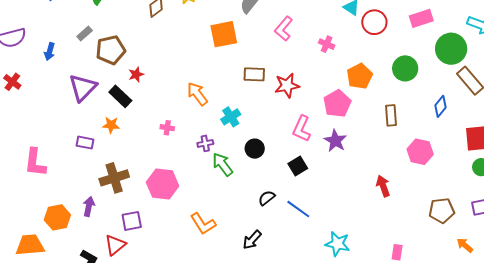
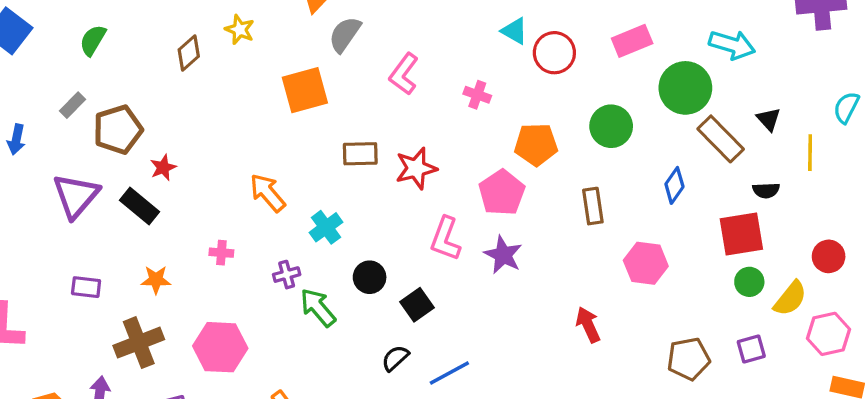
orange pentagon: (360, 76) -> (536, 144), turned 30
orange star: (111, 125) -> (156, 280), moved
black square: (298, 166) -> (417, 305), moved
blue line: (298, 209) -> (449, 373), turned -60

